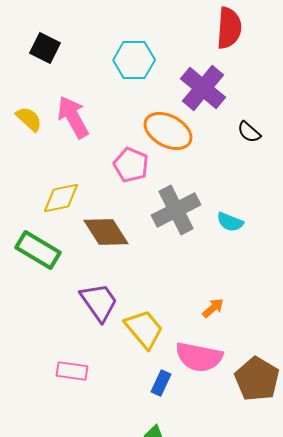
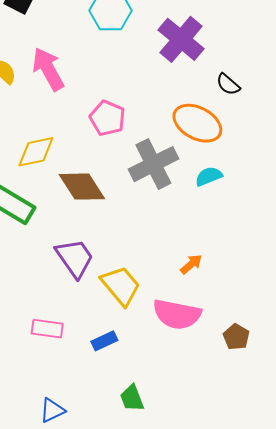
orange ellipse: (168, 131) -> (197, 123), moved
cyan semicircle: (230, 222) -> (209, 176), turned 136
brown pentagon: (257, 379) -> (236, 337), size x0.6
blue rectangle: (161, 383) -> (104, 341), moved, turned 40

